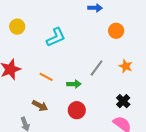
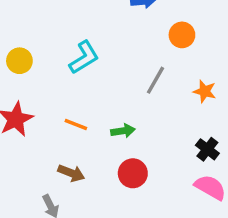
yellow circle: (17, 27) -> (19, 61), moved
gray line: (97, 68) -> (156, 80), moved

